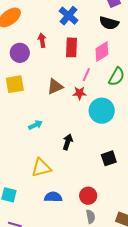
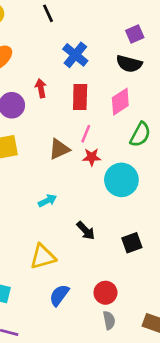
pink line: (86, 75) -> (86, 134), moved
cyan arrow: (35, 125) -> (47, 201), moved
black arrow: (68, 142) -> (86, 231), moved, turned 119
blue semicircle: (53, 197) -> (59, 295), turned -54

